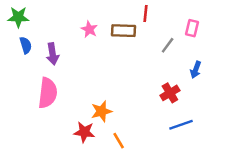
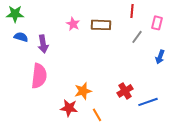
red line: (146, 13) -> (132, 11), moved
blue semicircle: (26, 45) -> (21, 37), turned -56
red cross: (170, 93) -> (125, 91), moved

